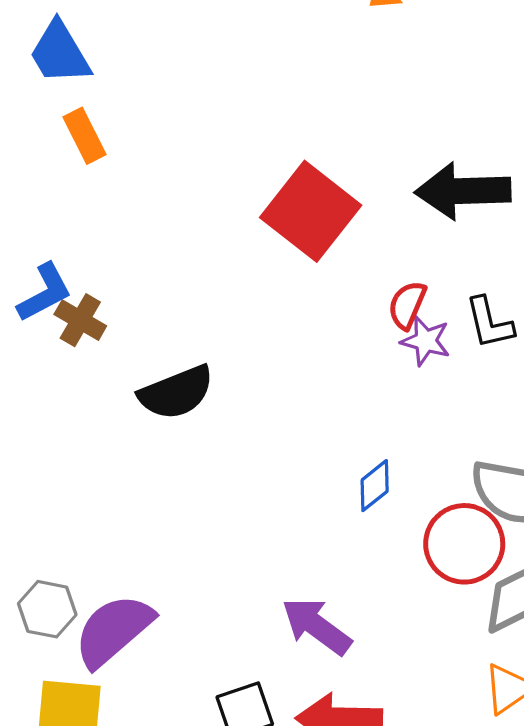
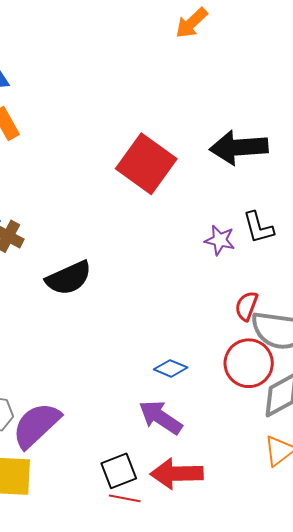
red semicircle: (407, 305) -> (246, 306), moved
blue diamond: (375, 486) -> (171, 368), moved, turned 64

